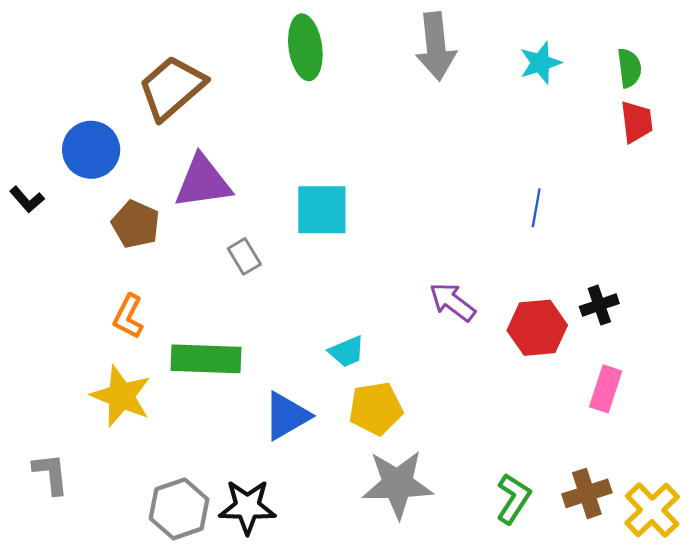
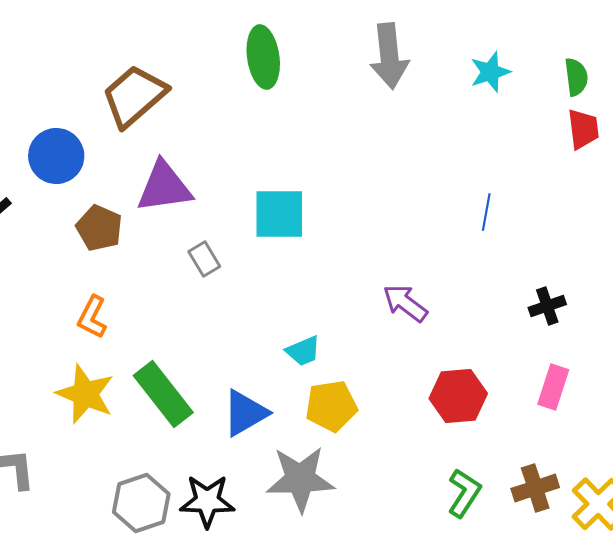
red hexagon: (537, 328) -> (458, 396), moved
green rectangle: (206, 359) -> (163, 394), moved, turned 50
gray star: (397, 484) -> (300, 479), moved

